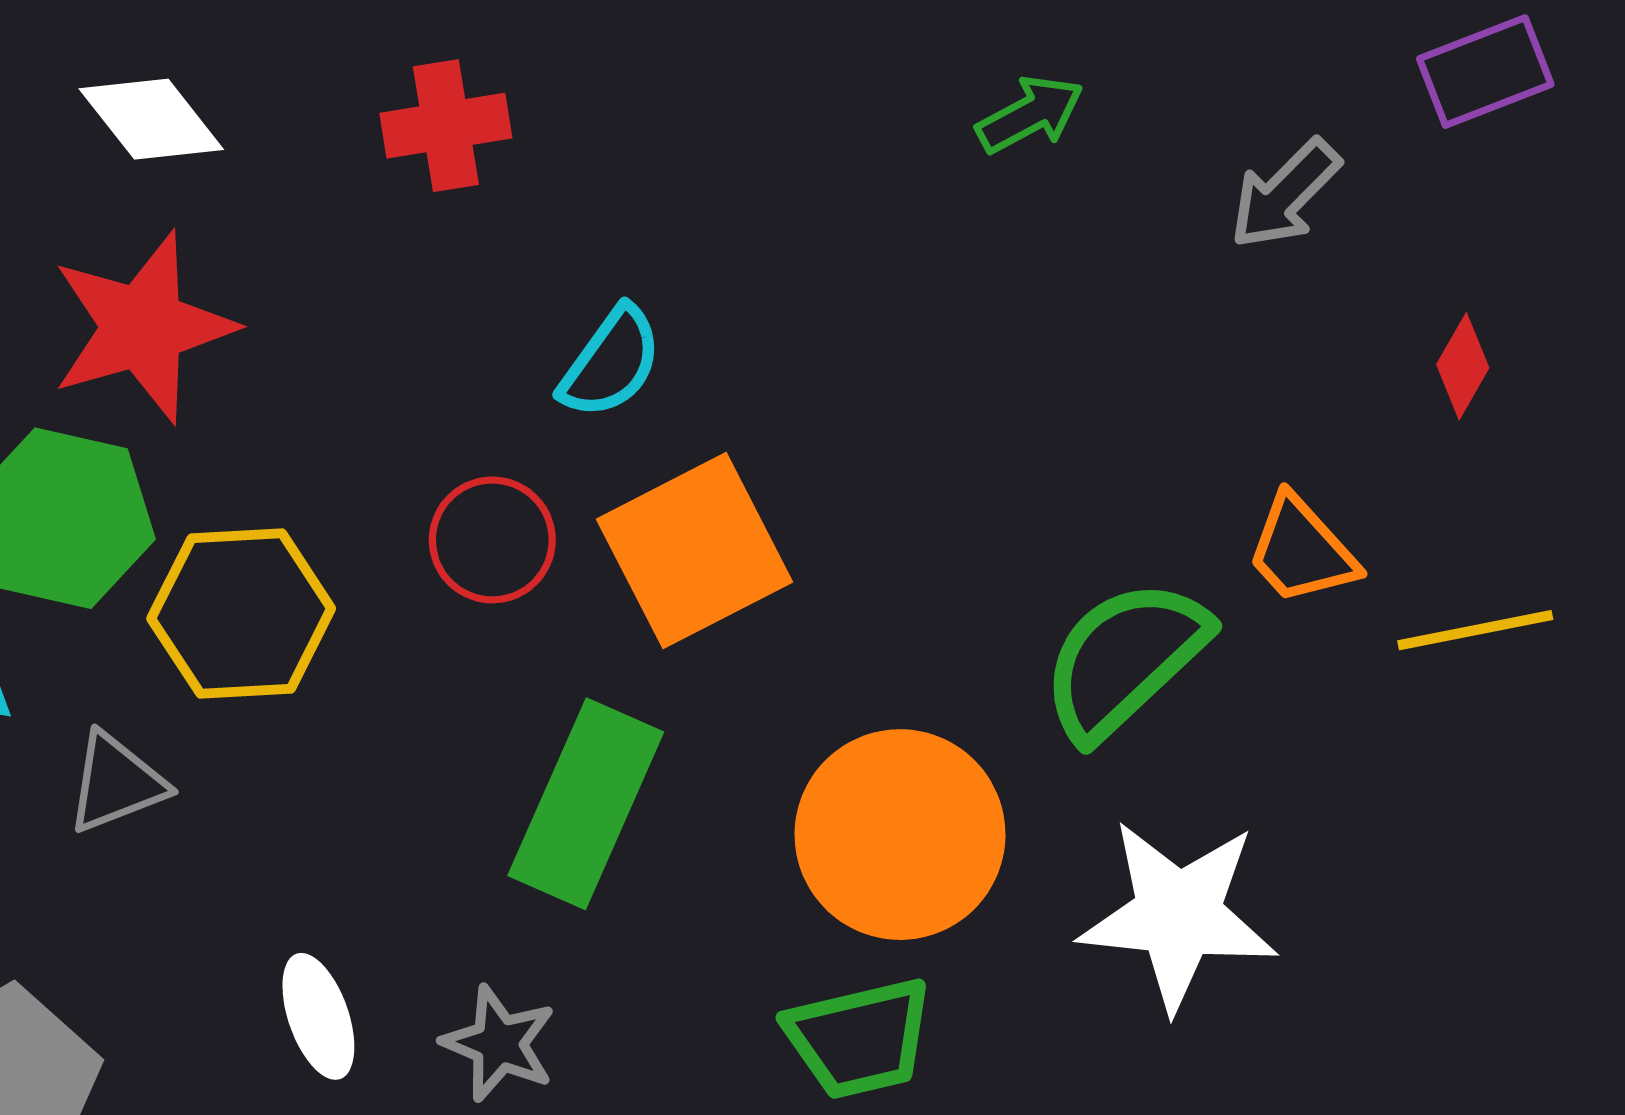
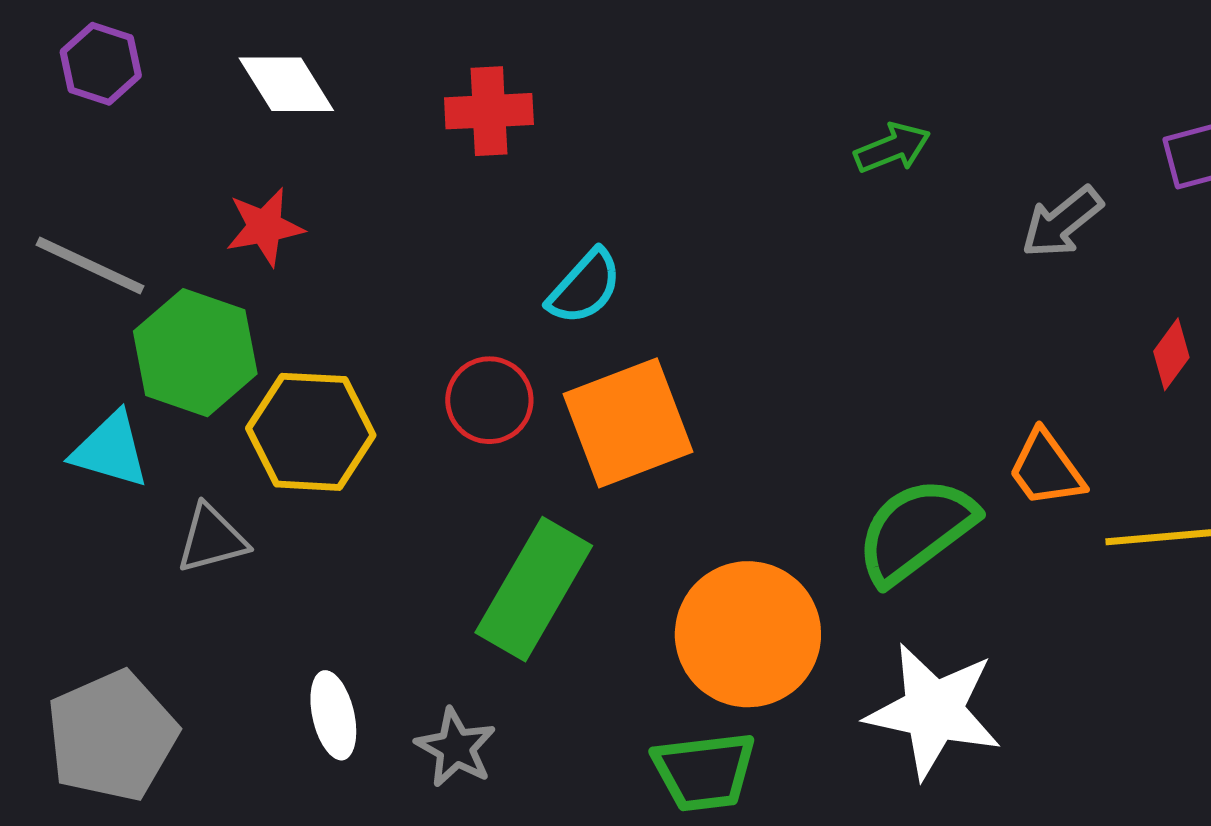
red star: (143, 327) -> (265, 227), size x0.6

